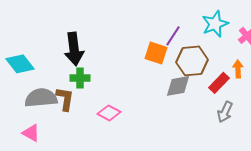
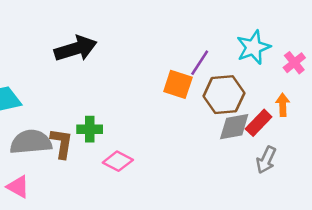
black arrow: (74, 49) -> (76, 49), moved, turned -100
green cross: (80, 78) -> (90, 129), moved
gray diamond: (178, 86) -> (234, 127), moved

